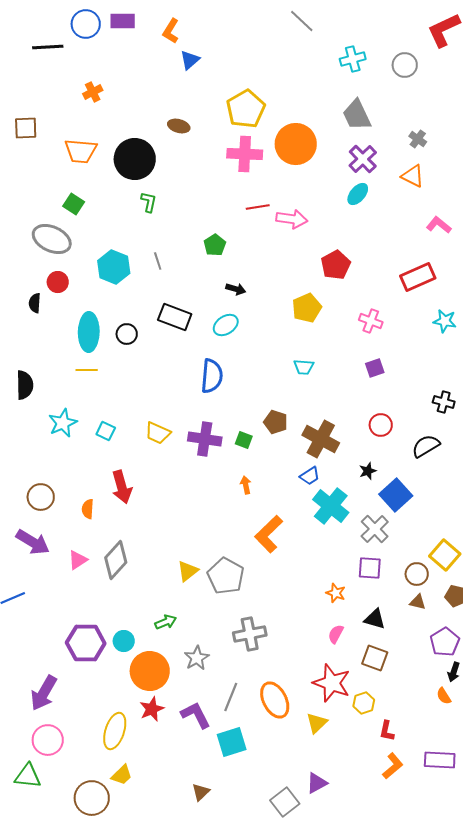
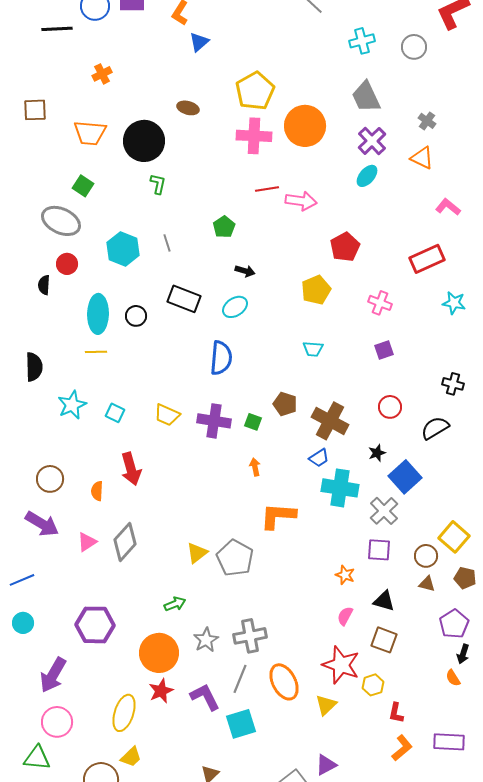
cyan cross: (331, 506) -> (340, 488), turned -30
orange L-shape: (269, 534) -> (278, 516), turned 48
gray cross: (250, 634) -> (250, 636), moved
cyan circle: (124, 641) -> (23, 623), moved

